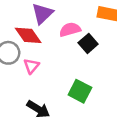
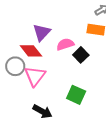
pink triangle: (31, 66) -> (35, 76), size x1.6

